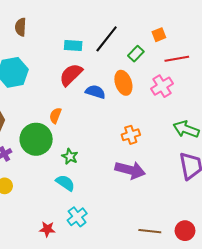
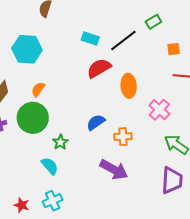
green rectangle: (136, 54) -> (153, 22), moved
red semicircle: (71, 75) -> (99, 68), moved
pink cross: (162, 86) -> (159, 110), moved, turned -30
blue semicircle: (95, 92) -> (96, 122), moved, turned -66
orange semicircle: (55, 116) -> (38, 89), moved

